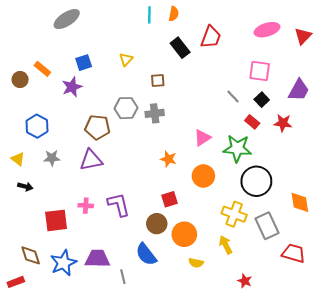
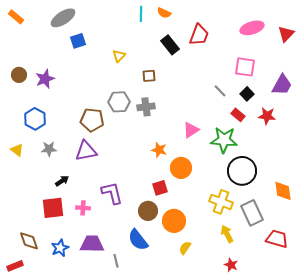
orange semicircle: (174, 14) -> (164, 13), turned 104
blue square: (84, 63) -> (78, 41), moved
orange rectangle: (42, 69) -> (16, 17), moved
purple star: (72, 87) -> (45, 79), moved
orange circle: (203, 176) -> (181, 168), moved
black arrow: (25, 187) -> (62, 181), moved, turned -48
pink cross: (86, 206) -> (83, 208), moved
yellow arrow: (226, 245) -> (227, 234), moved
blue star: (63, 263) -> (60, 248), size x0.7
yellow semicircle: (196, 263) -> (185, 248), turned 112

